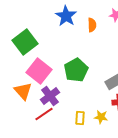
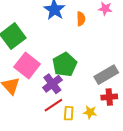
purple cross: (50, 96) -> (52, 84), moved
red line: (44, 114) -> (53, 105), moved

